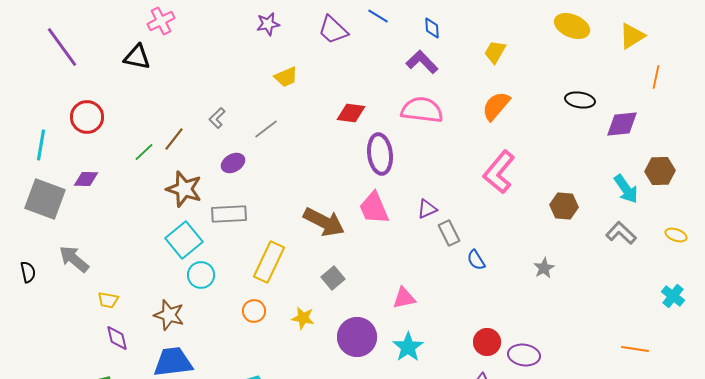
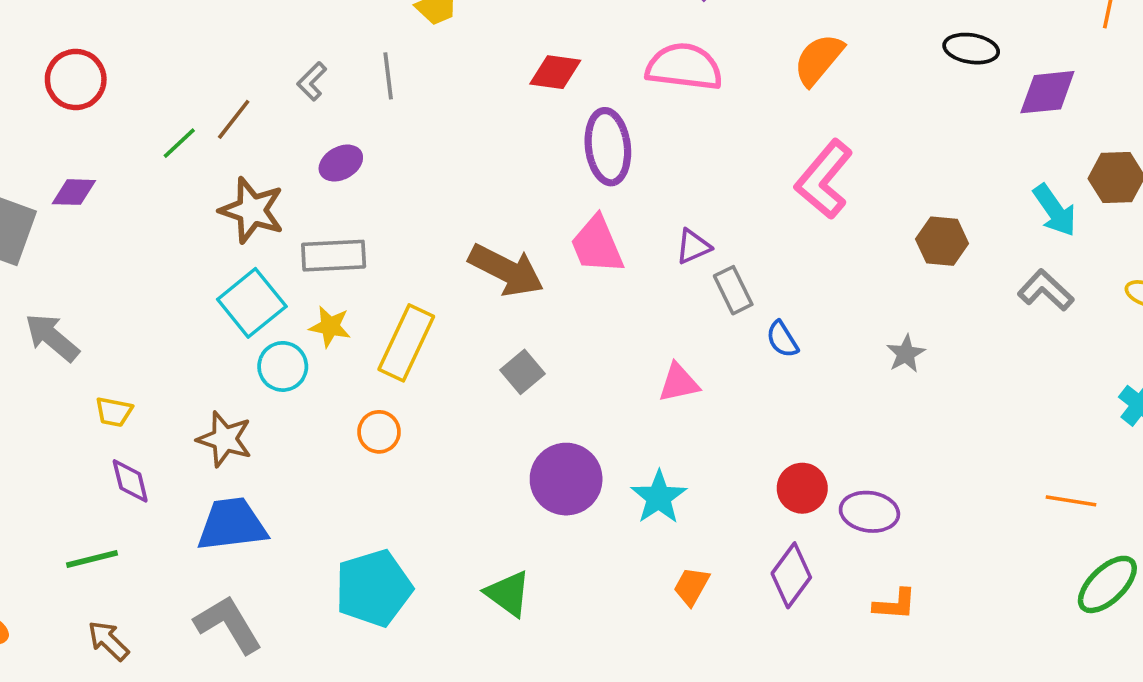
gray line: (266, 129) -> (388, 76), moved, turned -60
pink triangle: (404, 298) -> (679, 383), moved
yellow star: (303, 318) -> (330, 327), moved

